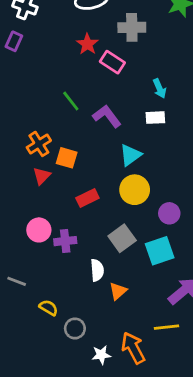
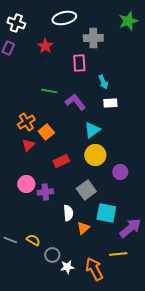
red star: (87, 44) -> (45, 46), moved
pink rectangle: (112, 62) -> (79, 63), turned 54
cyan arrow: (160, 88) -> (103, 82), moved
green line: (71, 101) -> (49, 91), turned -42
orange square: (67, 158) -> (46, 132), turned 35
cyan square: (160, 251) -> (106, 213), moved, turned 30
gray line: (17, 281) -> (10, 240), moved
white star: (101, 355) -> (67, 267), moved

